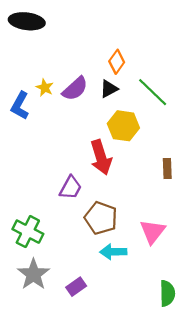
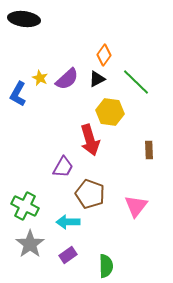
cyan arrow: (113, 252) -> (68, 222), moved
green semicircle: (167, 293) -> (106, 266), moved

